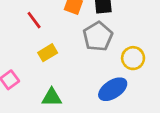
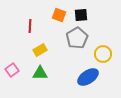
red line: (34, 20) -> (30, 26), turned 40
green triangle: (52, 97) -> (40, 73), moved

